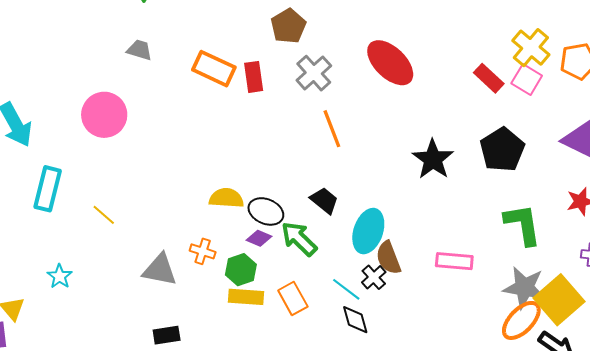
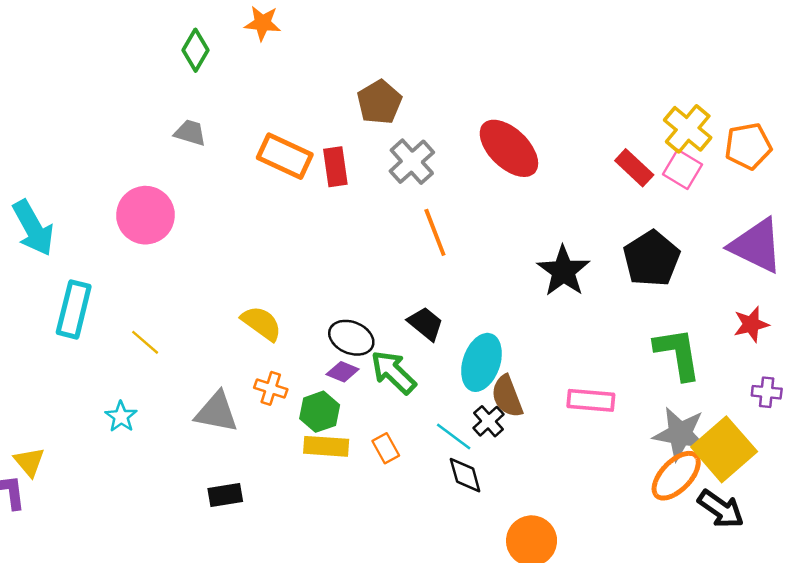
yellow semicircle: (226, 198) -> (261, 323), moved, turned 32
cyan star: (60, 276) -> (121, 417), moved
orange rectangle: (293, 298) -> (386, 448), size x0.7

